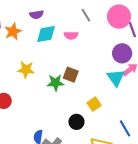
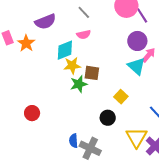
purple semicircle: (37, 15) -> (45, 22), size x1.5
gray line: (86, 15) -> (84, 12), moved
cyan diamond: (46, 34) -> (65, 50), moved
yellow star: (26, 70) -> (72, 66), moved

